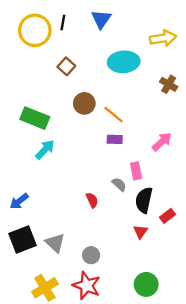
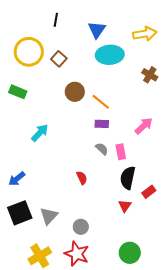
blue triangle: (101, 19) -> (97, 30), moved
yellow circle: (35, 30) -> (29, 52), moved
green rectangle: (35, 118) -> (18, 92), moved, size x0.7
gray semicircle: (119, 184) -> (102, 149), moved
gray triangle: (55, 243) -> (49, 216), turned 30

